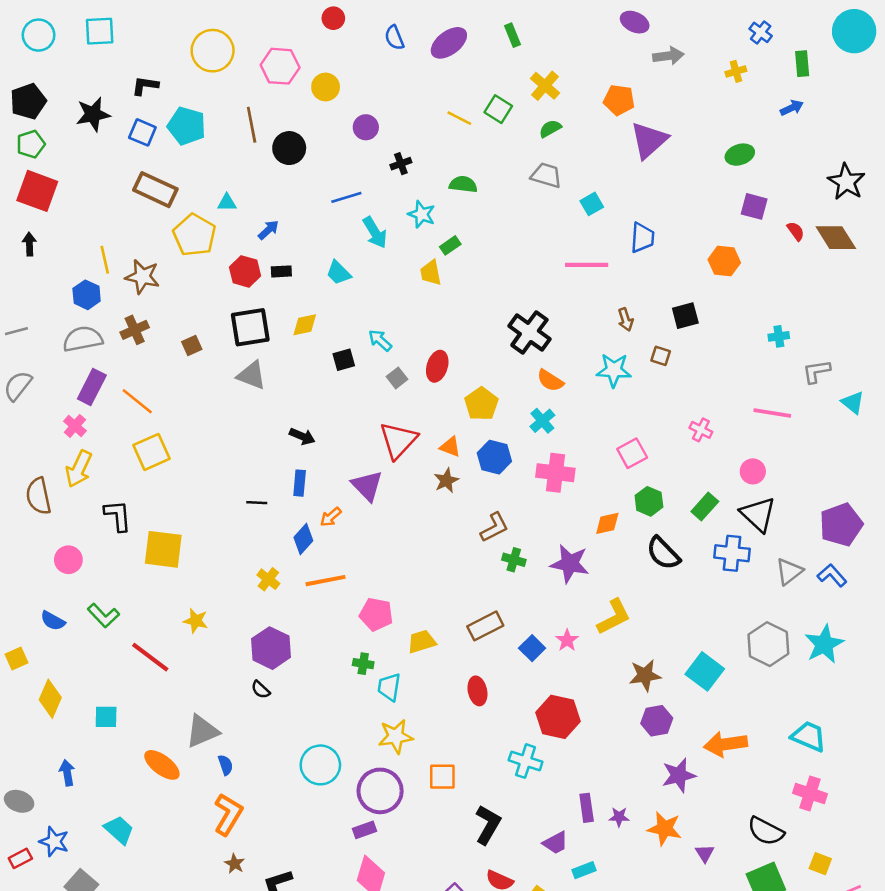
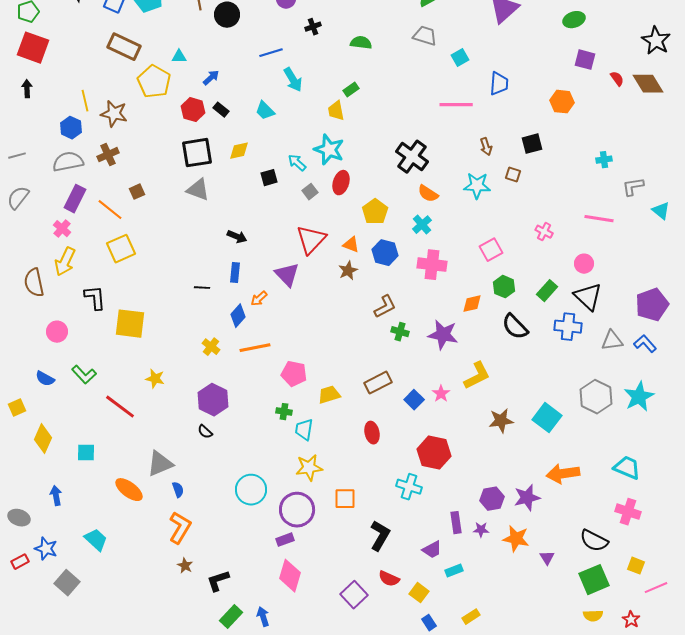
cyan star: (422, 214) -> (329, 150), moved, size x1.4
black rectangle: (281, 271) -> (221, 110), turned 42
brown square: (192, 345) -> (137, 192), moved
gray triangle: (789, 571) -> (612, 341), turned 30
purple hexagon: (657, 721) -> (492, 499), moved

